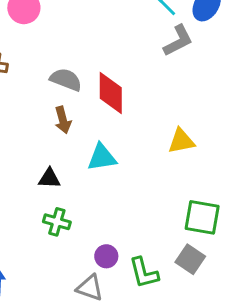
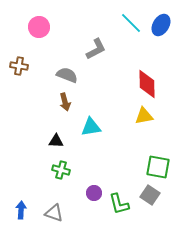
gray L-shape: (178, 41) -> (96, 49), moved
red diamond: (111, 93) -> (147, 84), moved
gray triangle: (90, 288) -> (54, 213), moved

